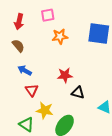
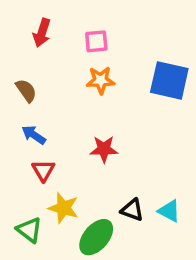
pink square: (48, 15) -> (96, 41), moved
red arrow: (19, 22) -> (42, 33), moved
black triangle: (78, 93) -> (132, 210), moved

